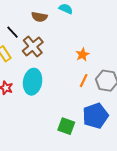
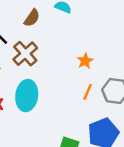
brown semicircle: (39, 17) -> (32, 18), turned -63

